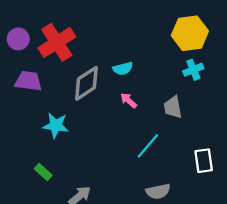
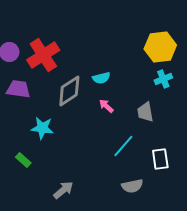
white rectangle: (204, 161) -> (160, 159), moved
green rectangle: (43, 172) -> (23, 160), moved

